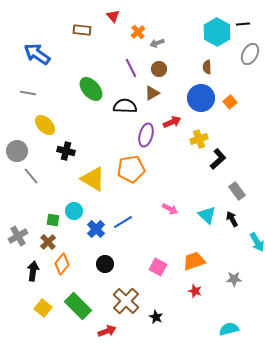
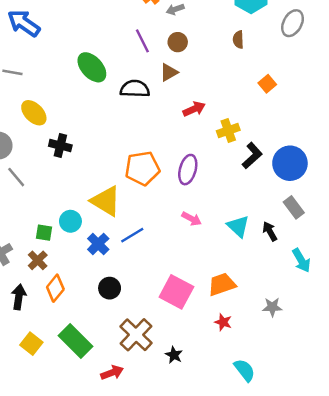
blue circle: (201, 98) -> (290, 163), moved
purple ellipse: (146, 135) -> (188, 170), moved
yellow triangle: (93, 179) -> (106, 201), moved
gray rectangle: (237, 191) -> (294, 207), moved
pink square: (158, 267) -> (176, 292), size x1.5
cyan semicircle: (229, 329) -> (245, 370), moved, turned 66

